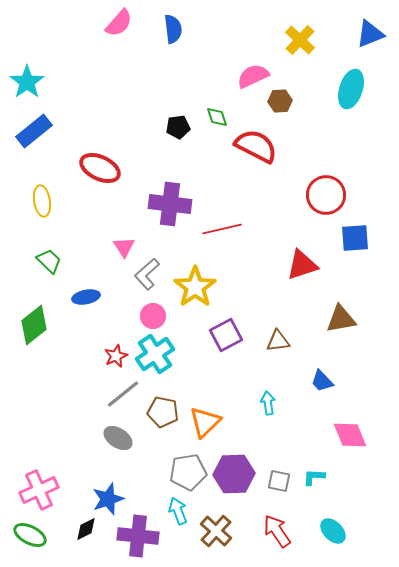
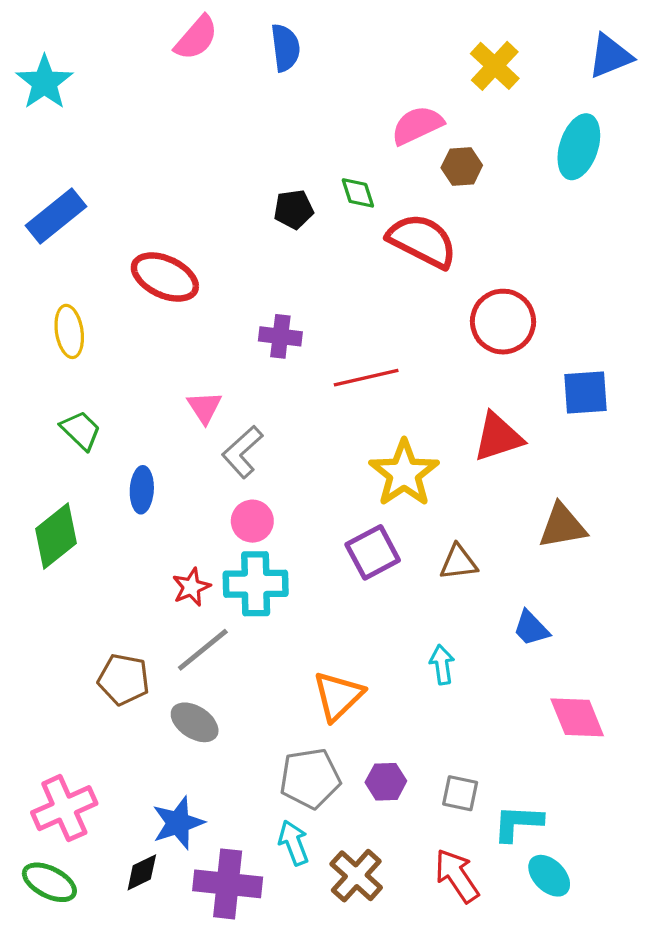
cyan star: (27, 82) -> (44, 82), moved
red circle: (326, 195) -> (503, 322), moved
purple cross: (170, 204) -> (280, 336), size x0.6
yellow star: (195, 287) -> (404, 473), moved
blue ellipse: (86, 297) -> (142, 490), turned -76
cyan cross: (155, 354) -> (256, 584), turned 33
brown pentagon: (163, 412) -> (124, 679), moved
purple hexagon: (234, 474) -> (386, 782), size x0.6
cyan L-shape: (314, 477) -> (518, 823), moved, size x1.4

